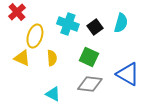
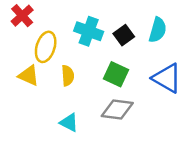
blue triangle: (128, 74) -> (167, 78), moved

